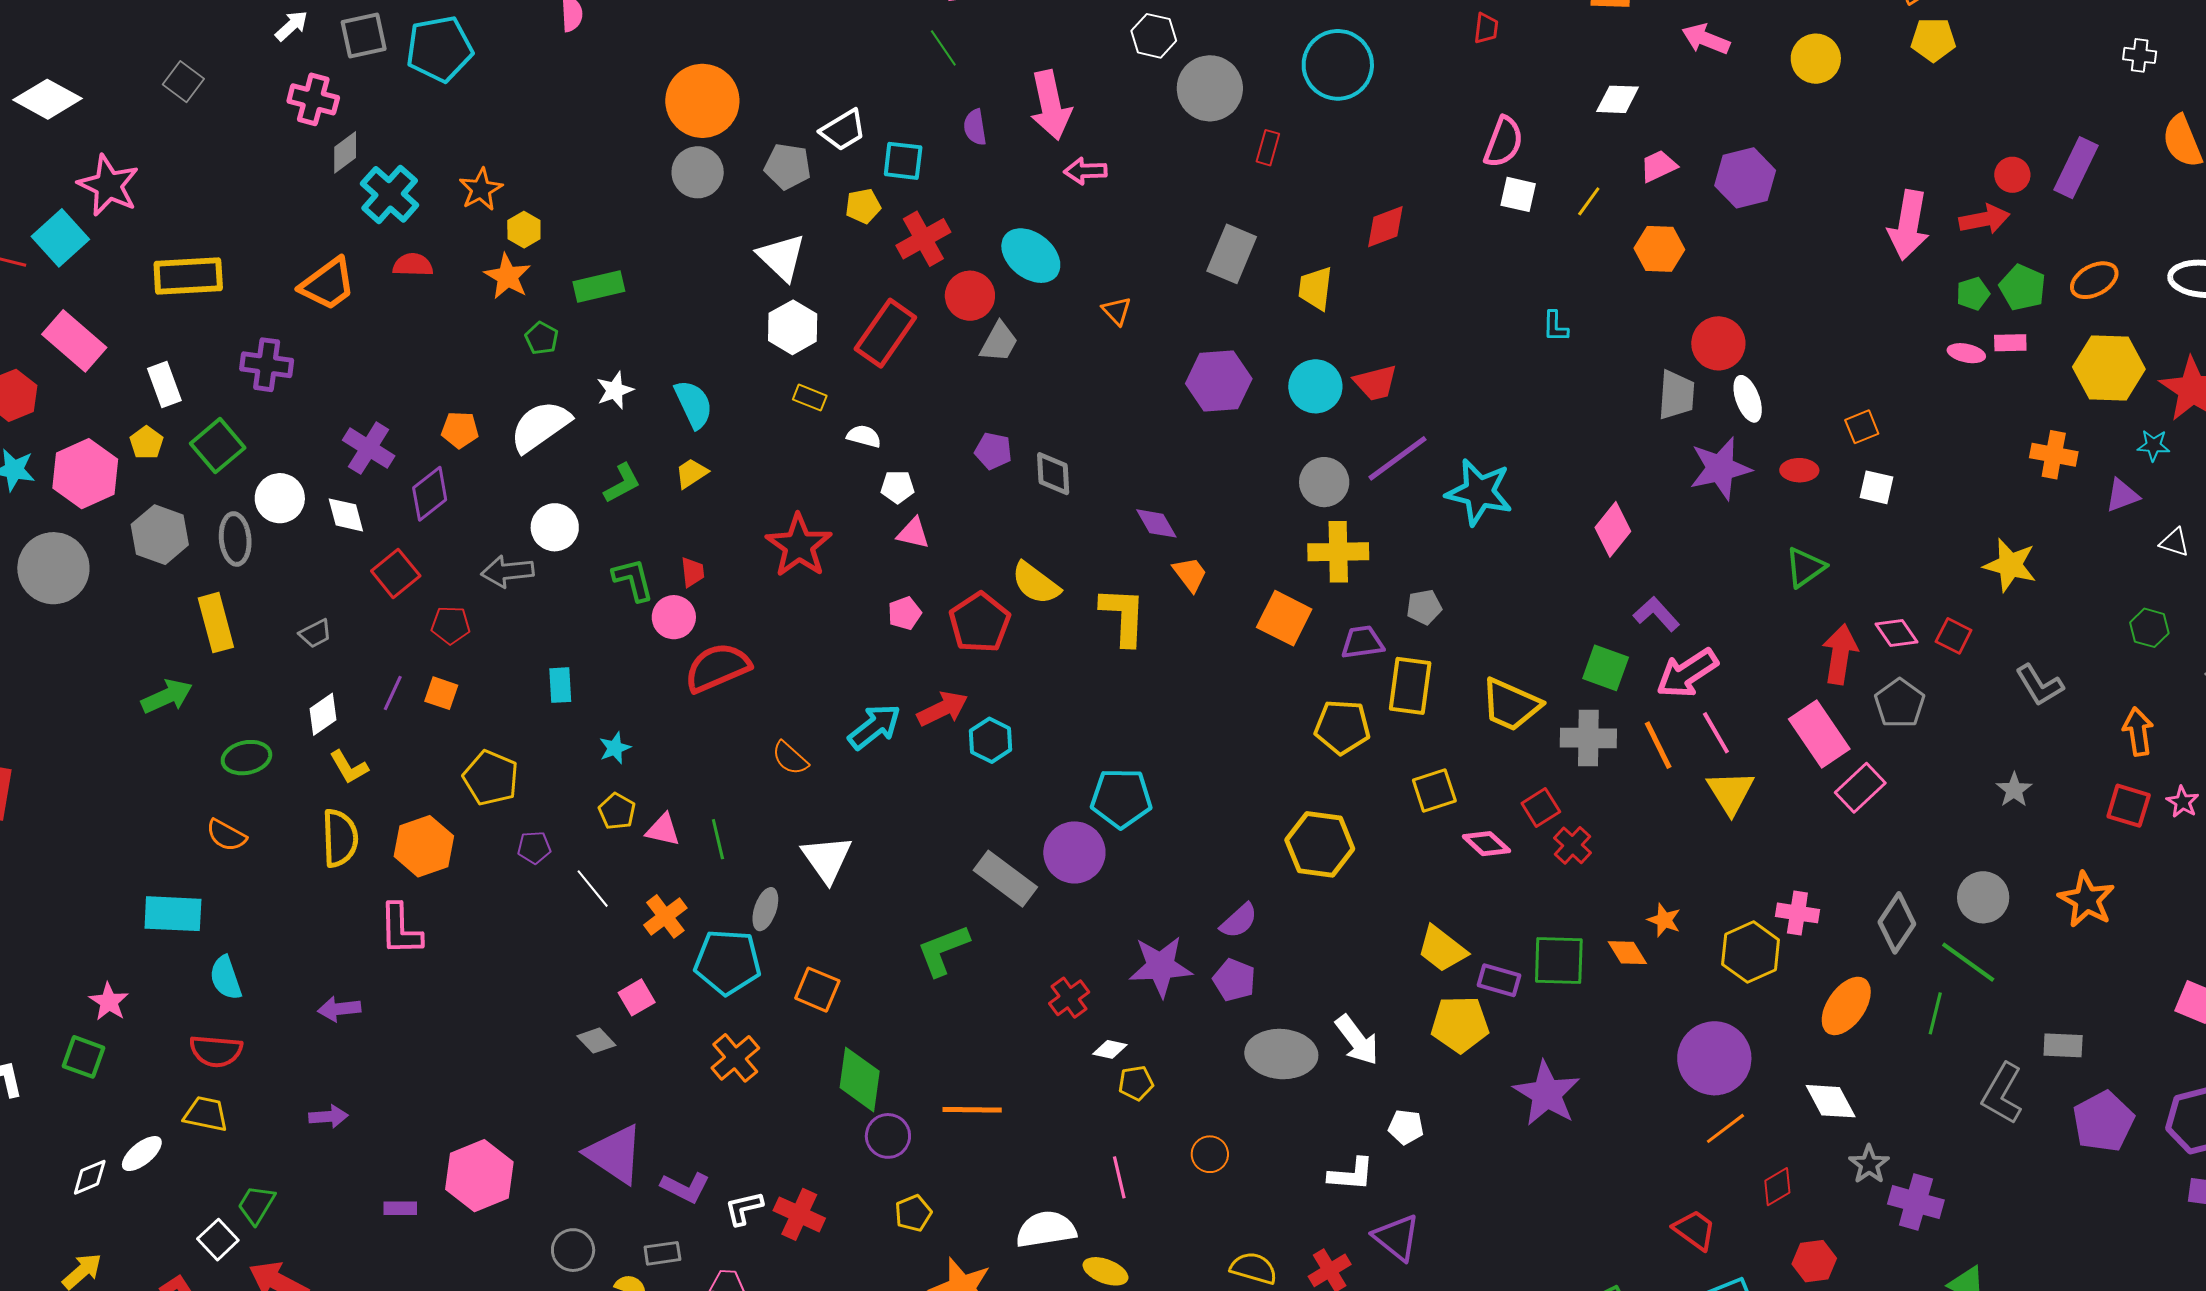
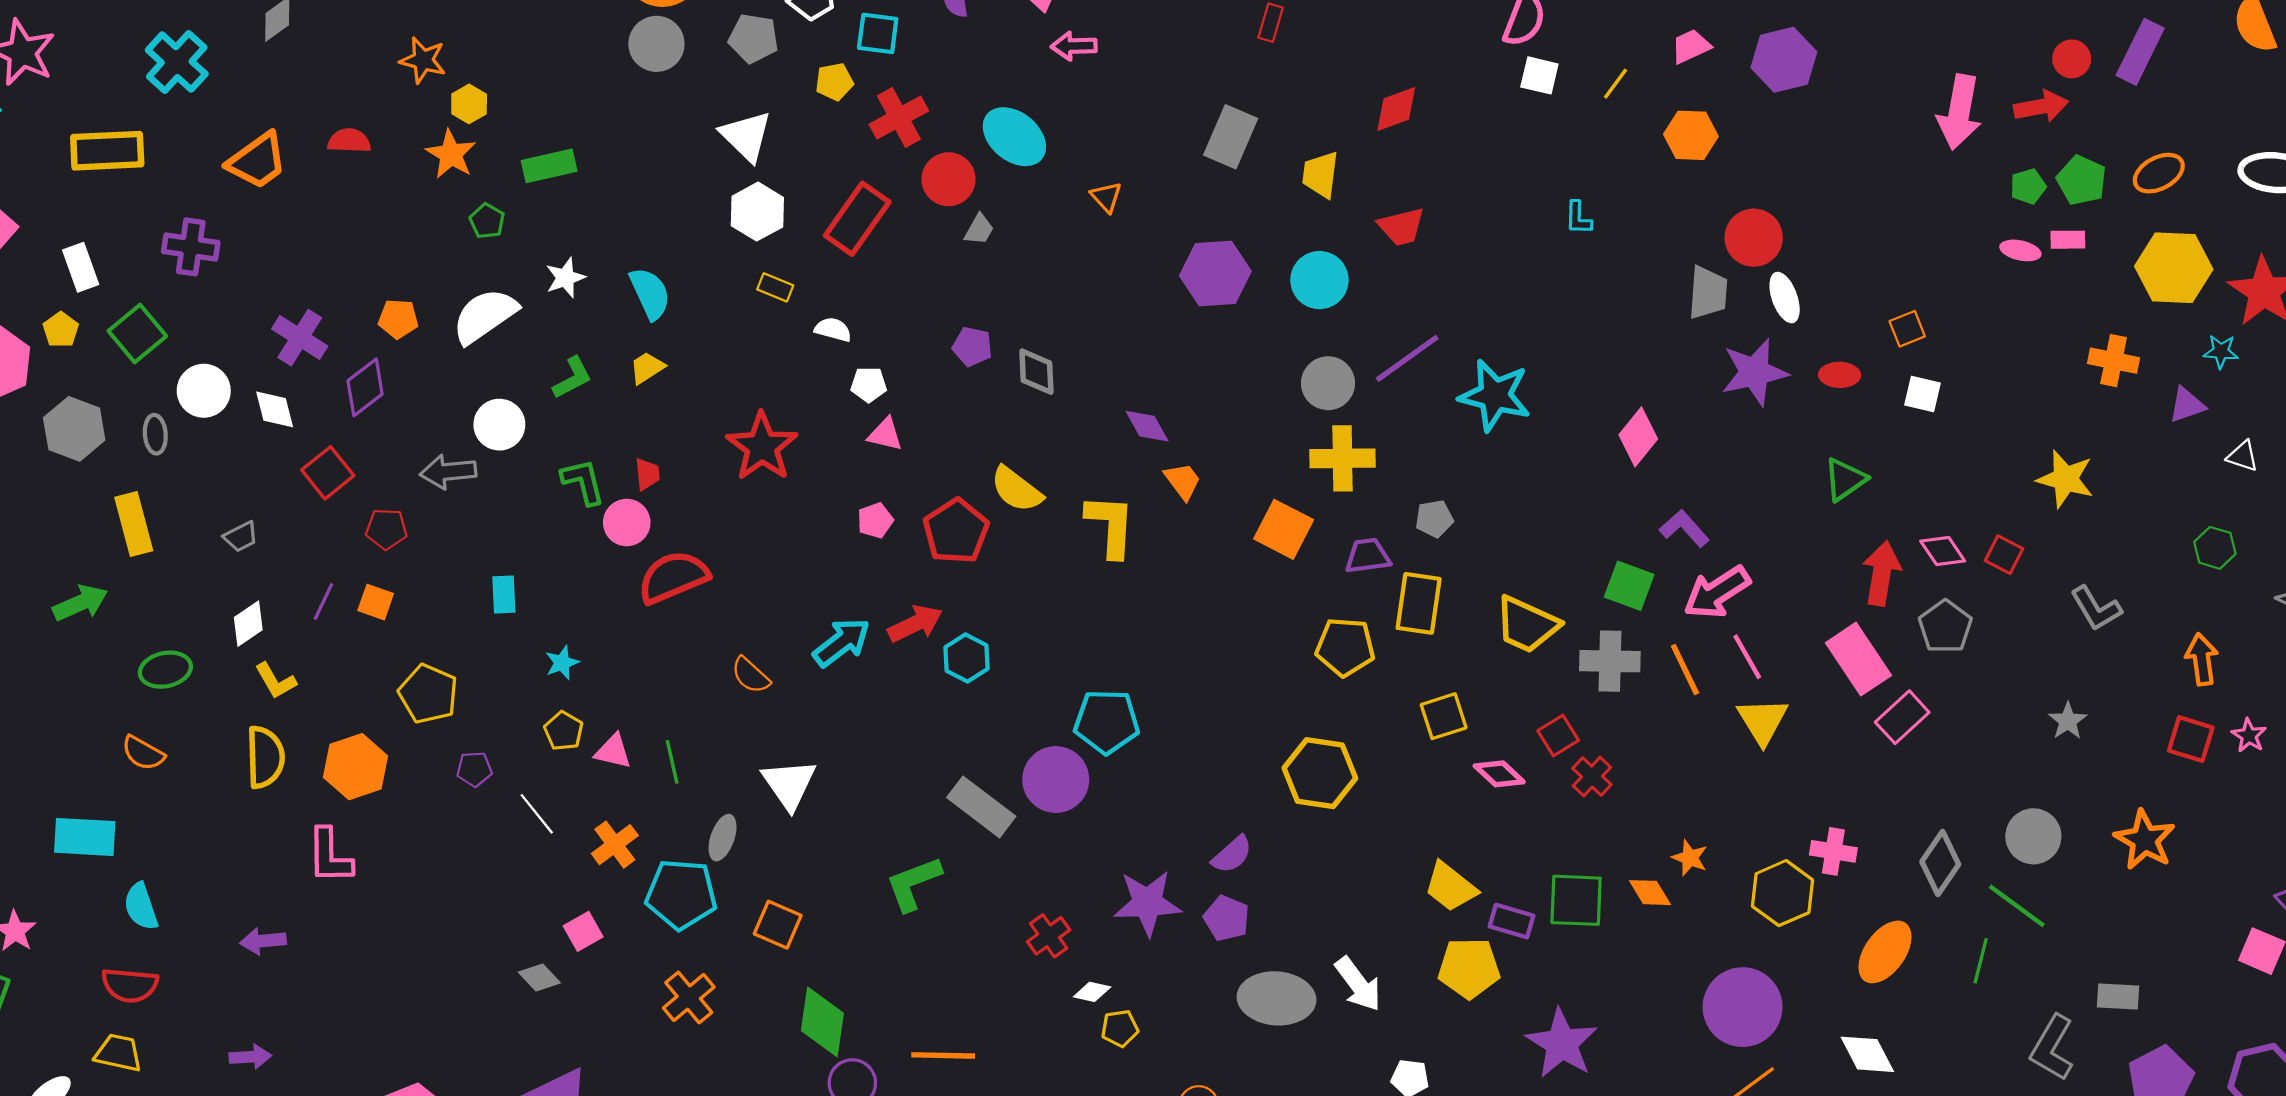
orange star: (481, 189) -> (423, 60), turned -30
cyan cross: (390, 194) -> (177, 62), moved
gray trapezoid: (999, 342) -> (979, 229), size x0.7
red trapezoid: (1376, 383) -> (1401, 227), moved
gray ellipse: (235, 539) -> (155, 434), size x0.7

